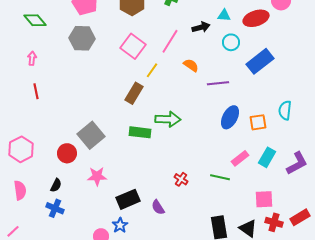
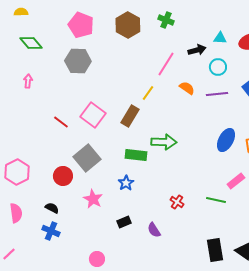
cyan circle: (231, 42) -> (218, 67), moved
pink square: (133, 46) -> (93, 115), moved
purple line: (218, 83) -> (217, 94), moved
red line: (36, 91) -> (61, 122), moved, turned -42
pink star: (97, 176) -> (93, 199), turned 30
black semicircle: (56, 185) -> (52, 208), turned -88
black rectangle: (128, 199) -> (124, 222), size x0.6
blue star: (120, 225) -> (126, 183), moved

